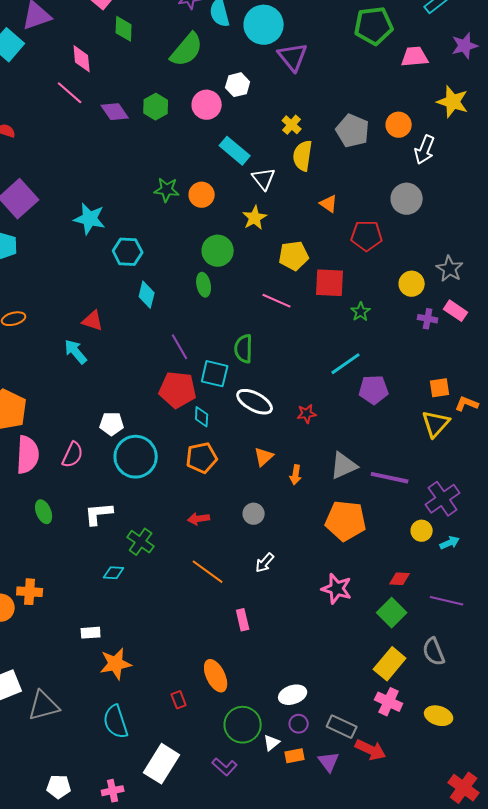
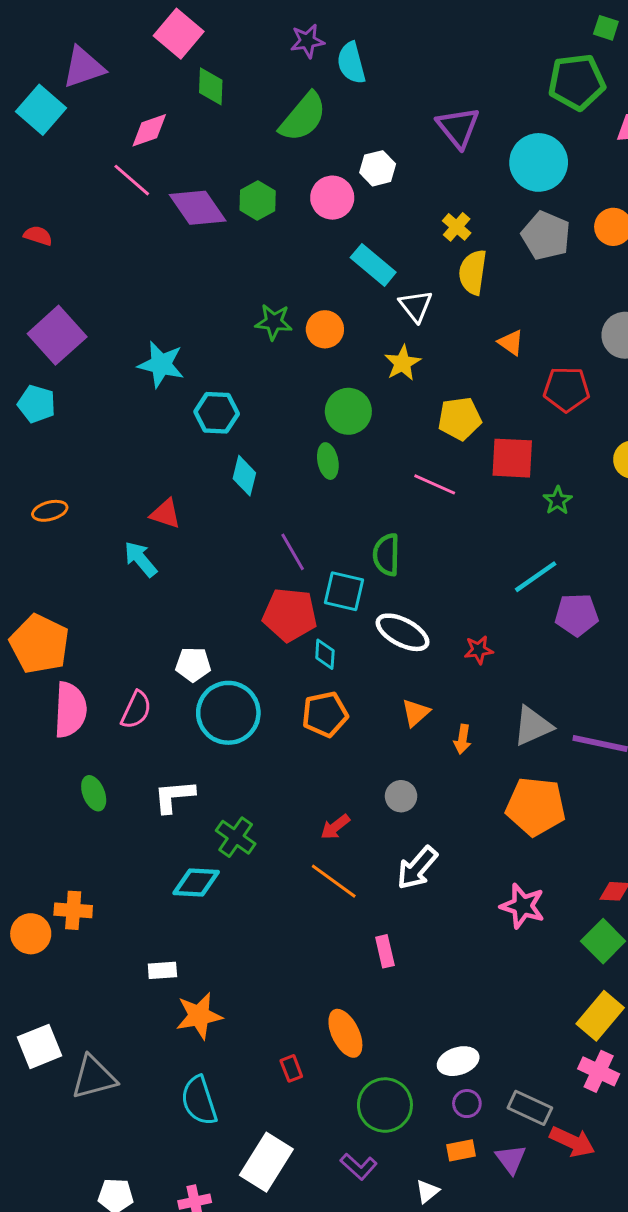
cyan circle: (264, 25) -> (539, 162), moved
pink diamond: (82, 59) -> (149, 130), turned 76
purple diamond: (115, 112) -> (198, 208), size x1.4
red arrow: (199, 519) -> (335, 827), moved, turned -30
white arrow: (265, 563) -> (417, 868), size x1.5
cyan diamond: (114, 573) -> (196, 883), size x1.5
white triangle: (272, 743) -> (427, 1191), moved

